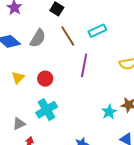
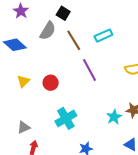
gray semicircle: (38, 38) -> (48, 31), moved
purple line: (84, 65) -> (90, 70), turned -40
cyan cross: (47, 110) -> (66, 118), moved

